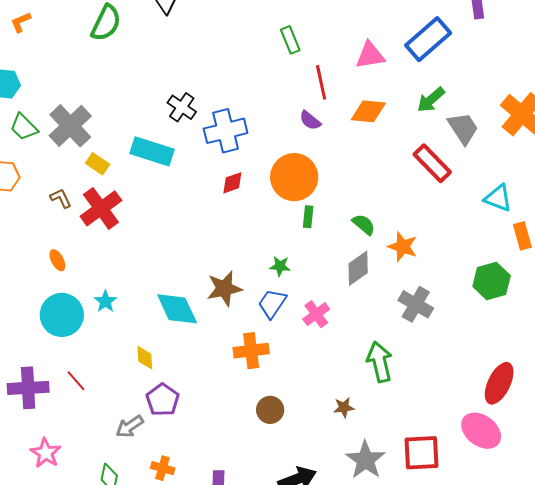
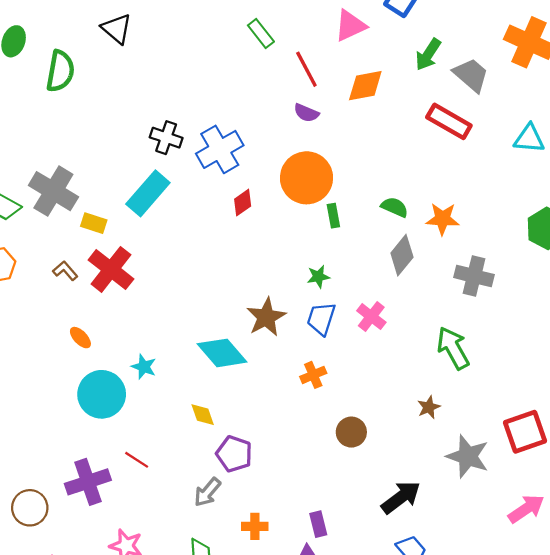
cyan rectangle: (152, 151) -> (148, 193), turned -51
orange cross: (251, 351) -> (313, 375), size x0.7

